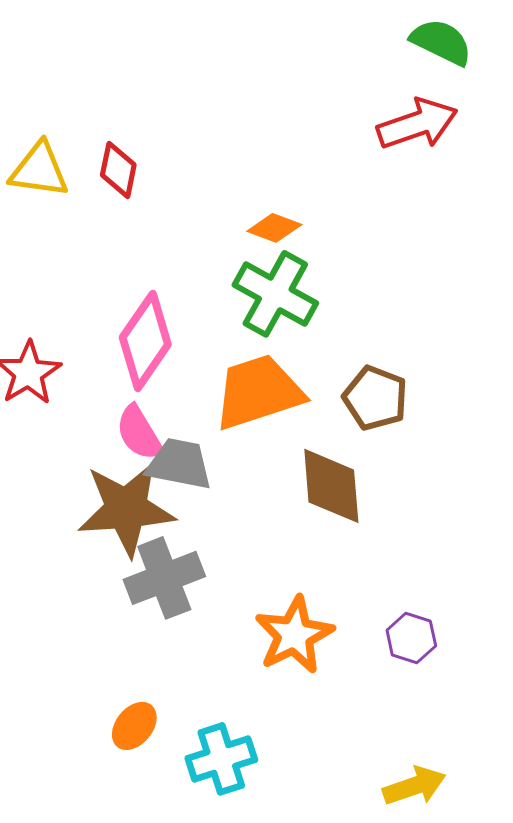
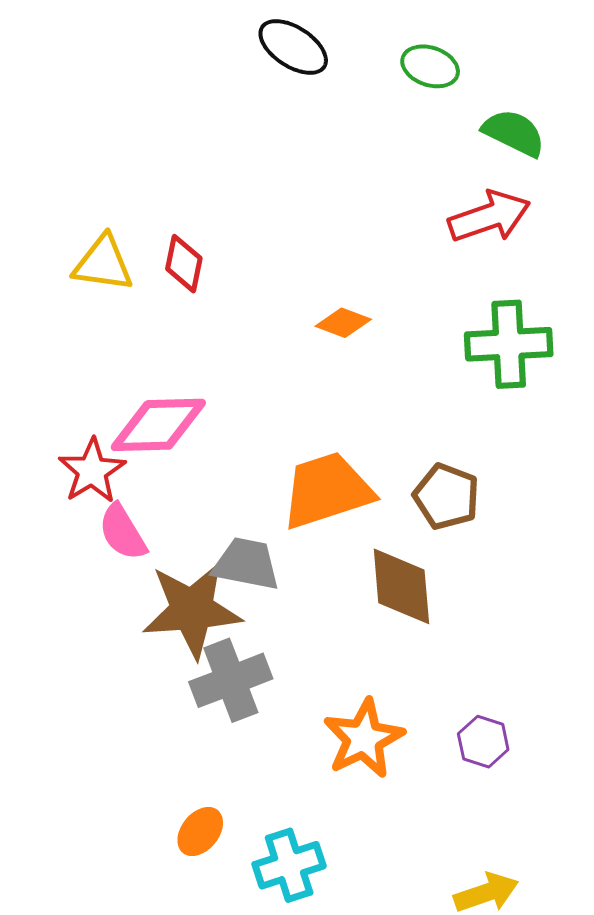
green cross: (275, 294) -> (509, 344), moved, turned -32
pink diamond: (145, 341) -> (158, 425), moved, turned 54
pink semicircle: (139, 433) -> (123, 532), moved

